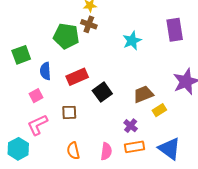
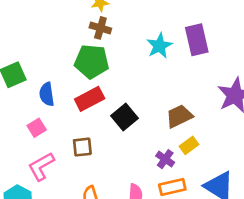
purple rectangle: (175, 30) -> (197, 40), moved
green pentagon: (66, 36) -> (92, 61), moved
yellow rectangle: (159, 110) -> (189, 145), moved

